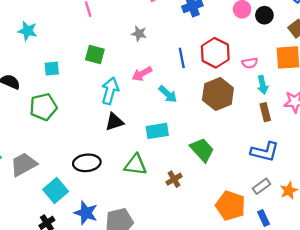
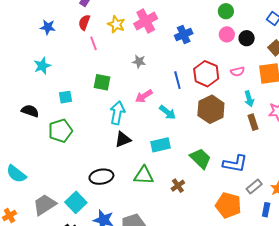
cyan star: (27, 31) -> (42, 66), turned -30
pink semicircle: (250, 63) -> (237, 72), moved
blue L-shape: (265, 152) -> (235, 164), moved
gray trapezoid: (24, 164) -> (45, 205), moved
blue rectangle: (263, 218) -> (266, 210), moved, turned 40

